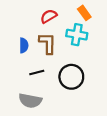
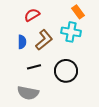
red semicircle: (49, 16) -> (32, 15), moved
brown L-shape: (48, 43) -> (44, 40), turned 50

